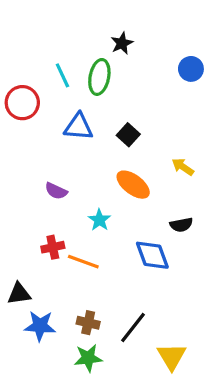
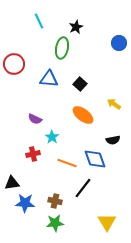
cyan line: (62, 75) -> (39, 21), moved
cyan star: (99, 220) -> (52, 137), moved
orange line: (83, 262) -> (67, 163), moved
black line: (133, 328) -> (83, 188), moved

